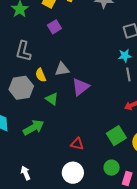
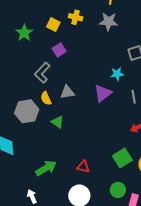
gray L-shape: (23, 51) -> (42, 73), moved, turned 30
cyan star: (125, 56) -> (117, 74), moved
purple triangle: (81, 87) -> (103, 93), moved
green arrow: (34, 127) -> (46, 168), moved

